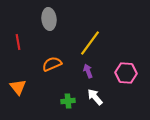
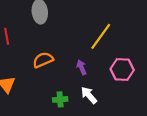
yellow line: (90, 43) -> (101, 36), moved

